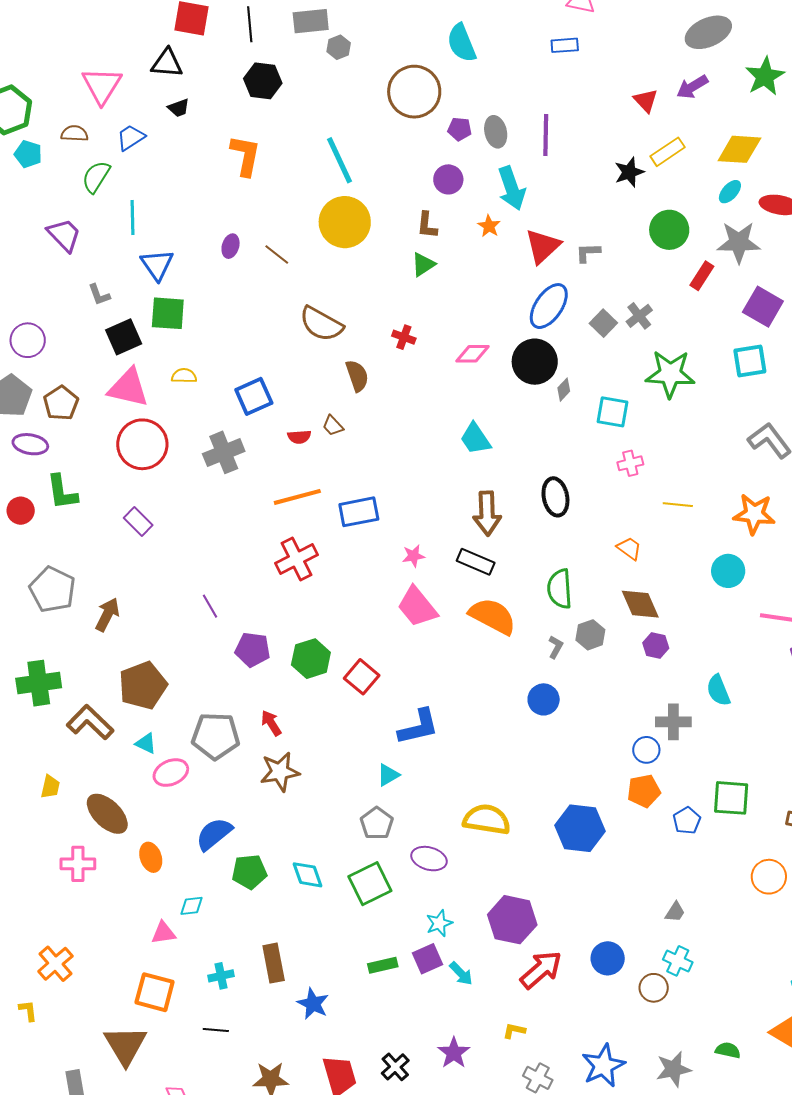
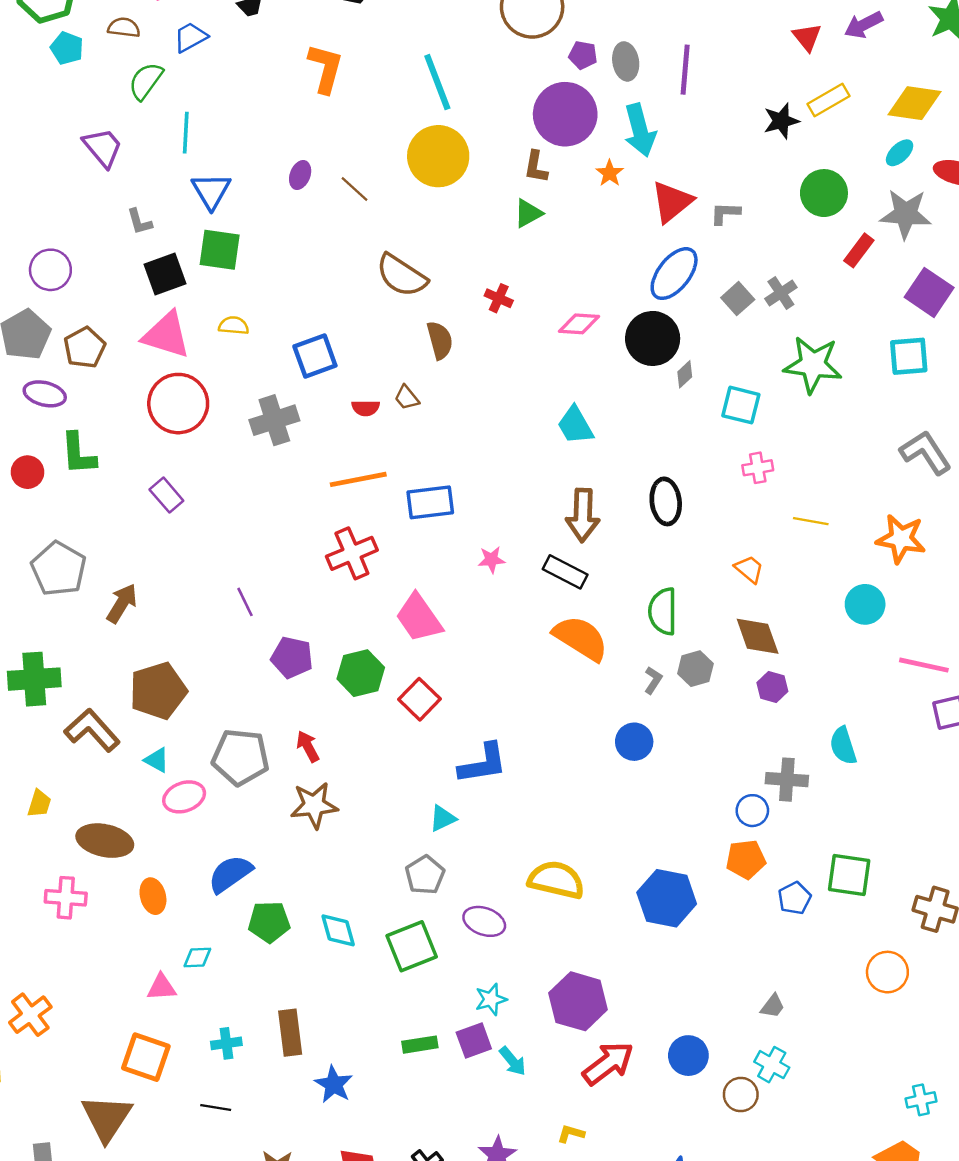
purple circle: (448, 179) -> (565, 114), size x1.8
pink trapezoid: (417, 607) -> (419, 618), moved
brown ellipse: (107, 814) -> (105, 841), turned -36

